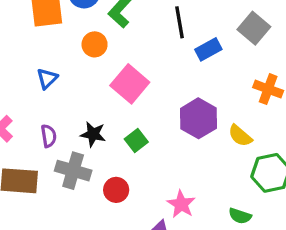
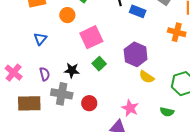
blue rectangle: (208, 49) -> (138, 11), turned 56
pink square: (130, 84) -> (91, 37), turned 30
yellow semicircle: (240, 136) -> (147, 77), moved
green square: (136, 140) -> (99, 64), moved

